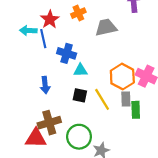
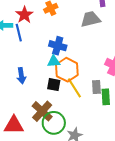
gray trapezoid: (106, 27) -> (91, 19), moved
blue cross: (67, 53) -> (58, 46), moved
orange hexagon: (122, 77) -> (67, 70), moved
brown cross: (49, 123) -> (42, 111), moved, turned -30

